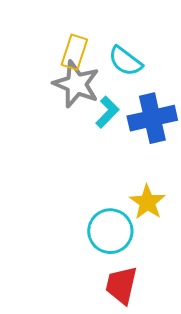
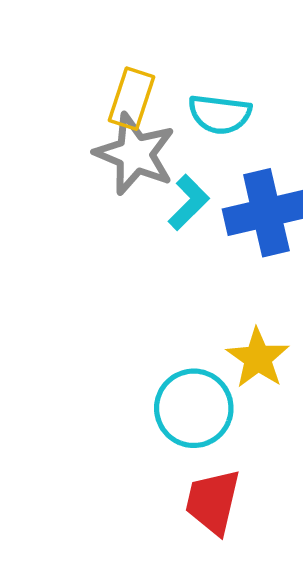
cyan semicircle: (125, 61) -> (220, 114), turned -30

